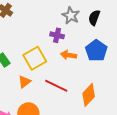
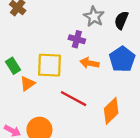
yellow square: (35, 58) -> (49, 65), turned 30
orange triangle: (24, 82) -> (27, 83), moved

